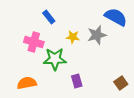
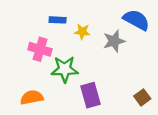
blue rectangle: (49, 17) -> (58, 20), turned -48
yellow star: (73, 37) -> (82, 32), moved
purple rectangle: (77, 81) -> (91, 95), size x1.5

